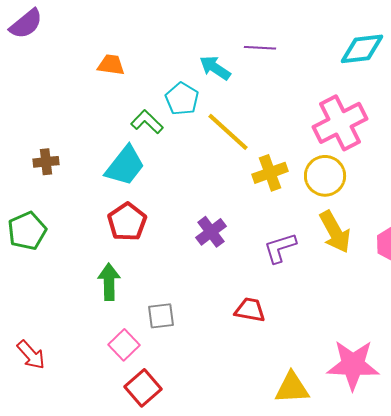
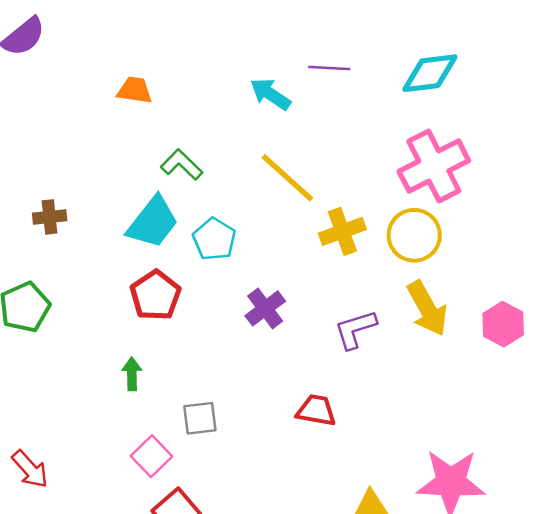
cyan diamond: (362, 49) -> (430, 73), moved
cyan pentagon: (182, 99) -> (214, 239), moved
green arrow: (109, 282) -> (132, 374), size x0.7

